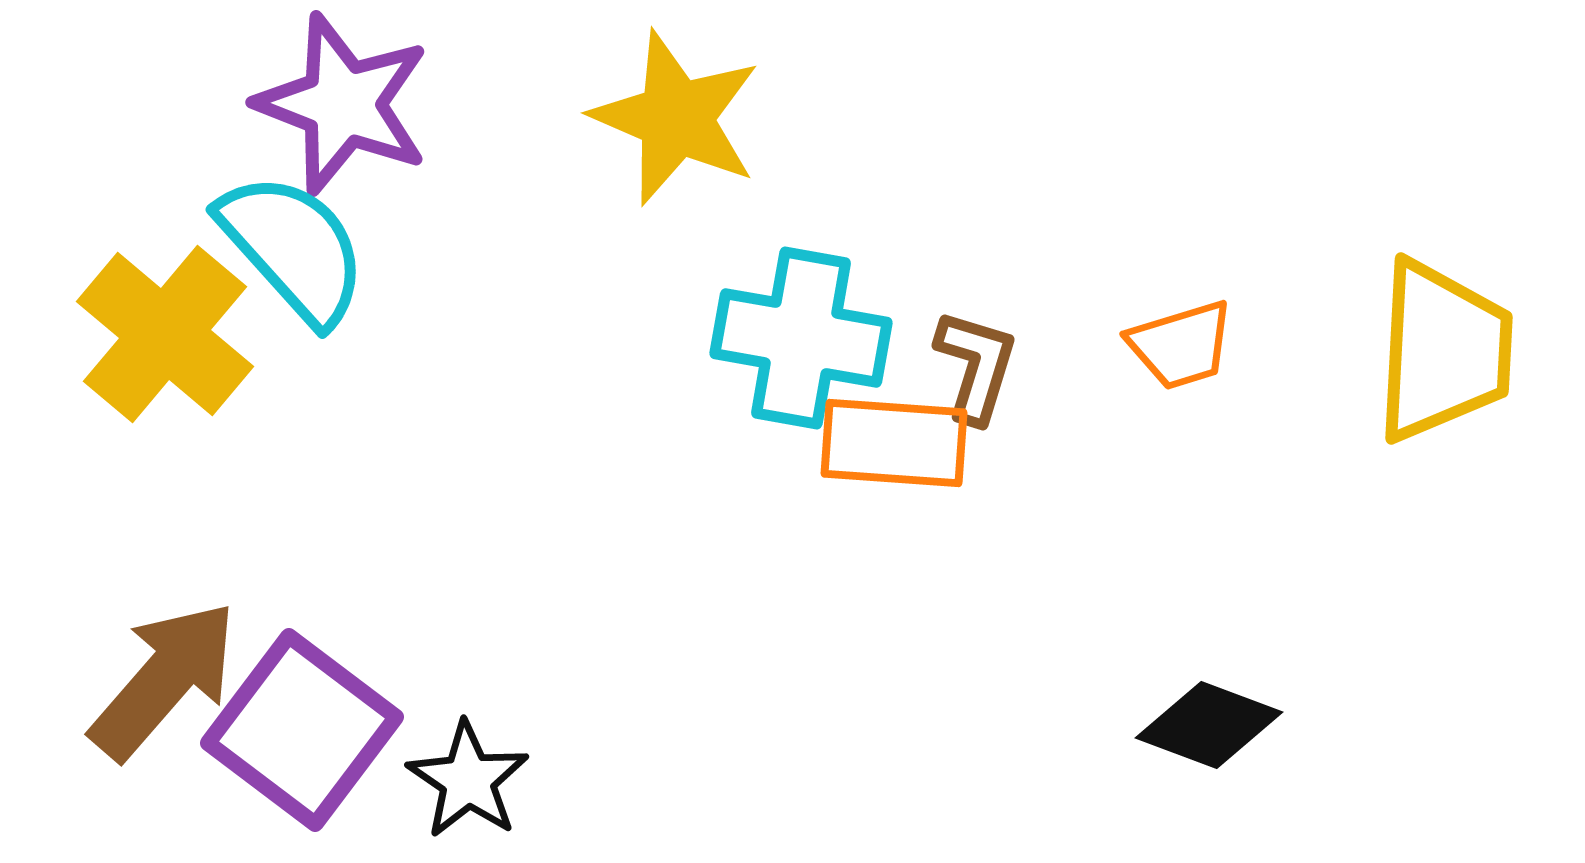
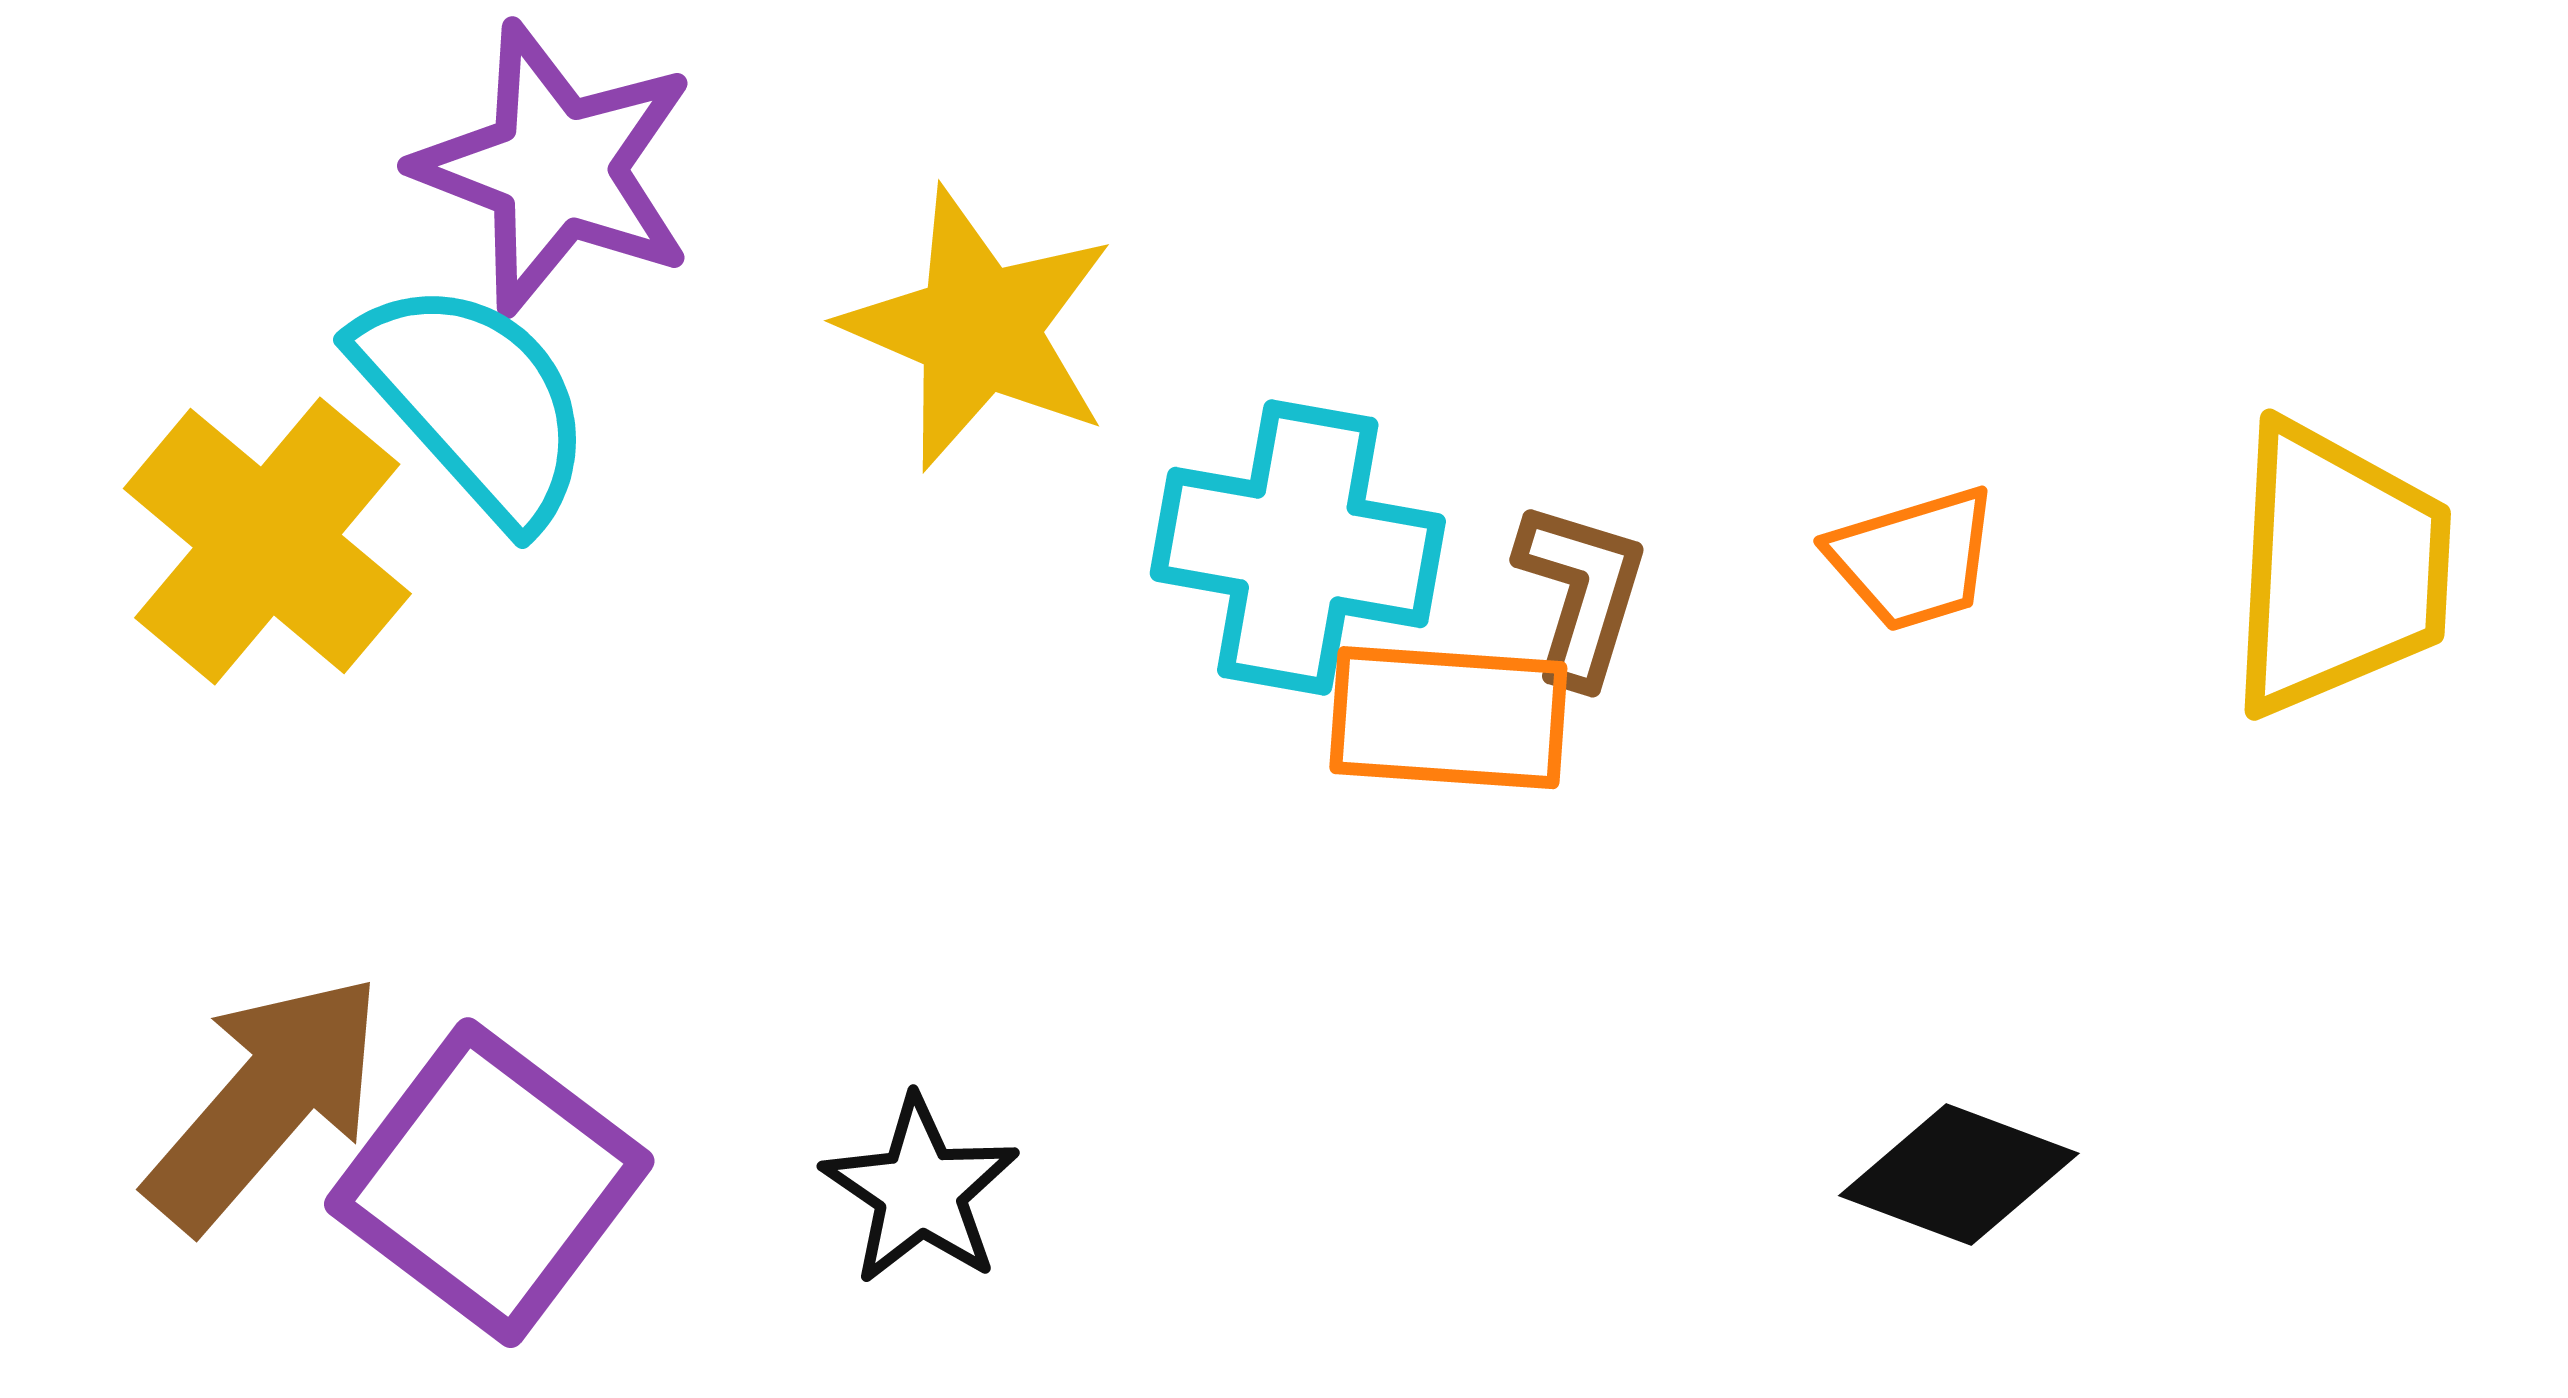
yellow star: (676, 118) -> (979, 329), moved
black star: (468, 780) -> (920, 1191), moved

